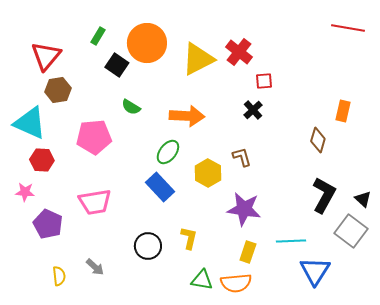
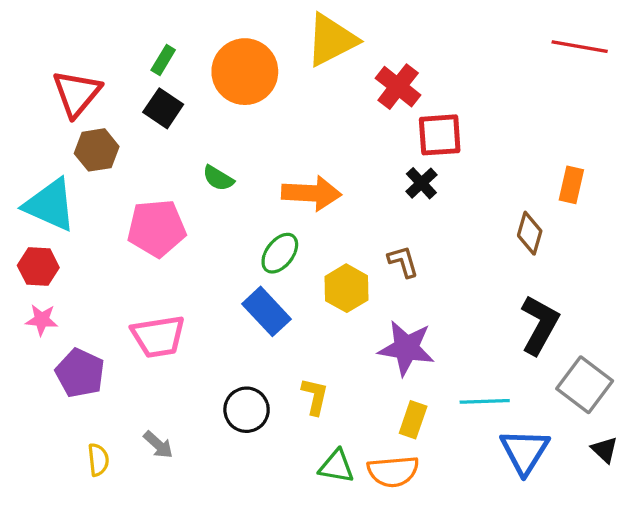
yellow triangle: (198, 59) -> (331, 40), moved
black square: (117, 65) -> (163, 108), moved
red square: (264, 81) -> (440, 135), size x1.6
red hexagon: (42, 160) -> (38, 266), moved
black triangle: (363, 199) -> (605, 450), moved

